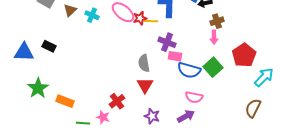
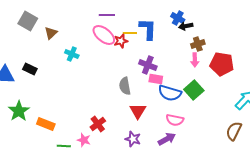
cyan cross: (92, 15) -> (72, 54), moved
yellow line: (151, 21) -> (130, 33), moved
red pentagon: (244, 55) -> (222, 64), moved, turned -30
red triangle: (145, 85) -> (138, 111), moved

